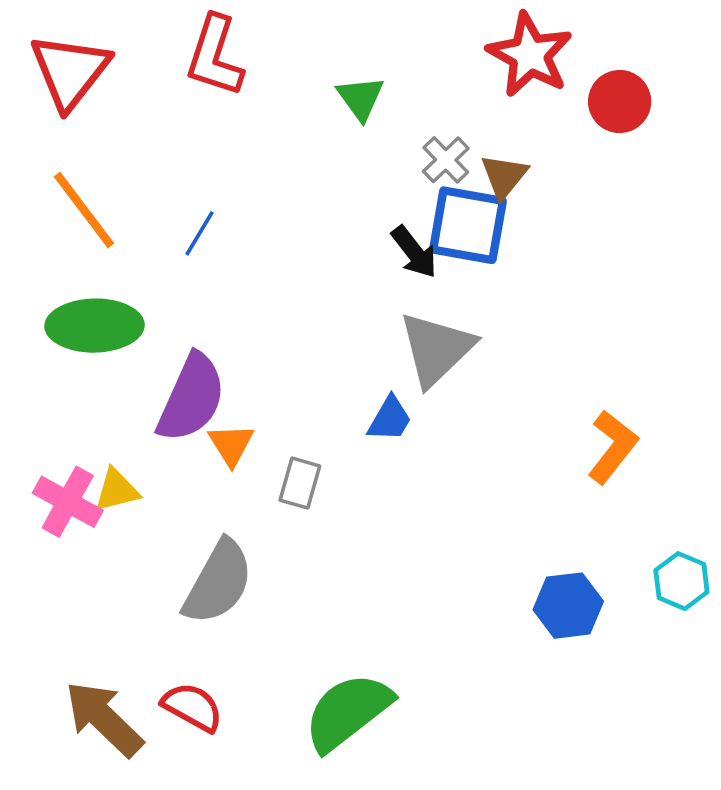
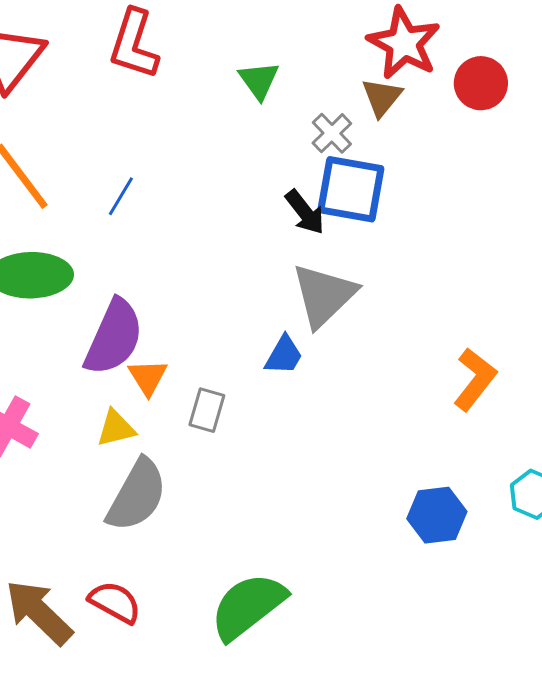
brown triangle: (504, 176) -> (382, 97), moved
yellow triangle: (117, 490) -> (116, 428), moved

